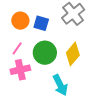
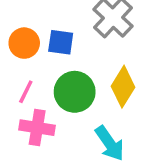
pink cross: (20, 70) -> (37, 128), turned 30

